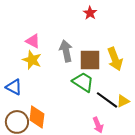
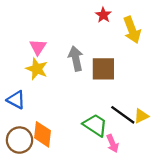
pink triangle: (33, 41) -> (38, 47), turned 35
yellow arrow: (115, 59) -> (132, 30), moved
green trapezoid: (83, 82) -> (95, 125), moved

